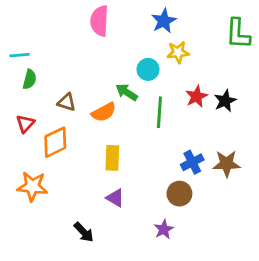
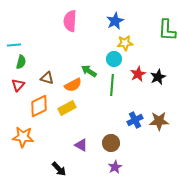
cyan circle: (148, 69) -> (114, 59), moved
red triangle: (25, 124) -> (18, 85), moved
yellow rectangle: (112, 158) -> (67, 108), moved, turned 60
brown circle: (179, 194) -> (111, 143), moved

